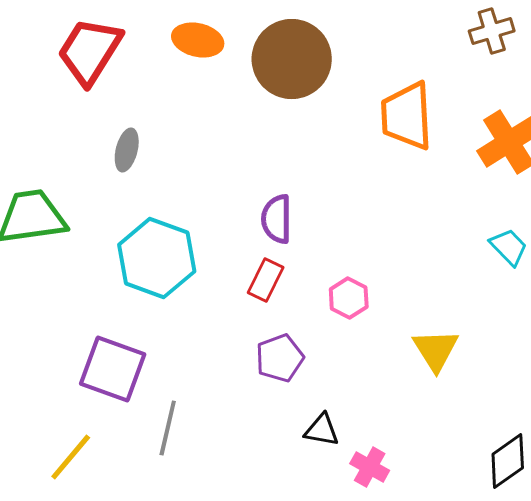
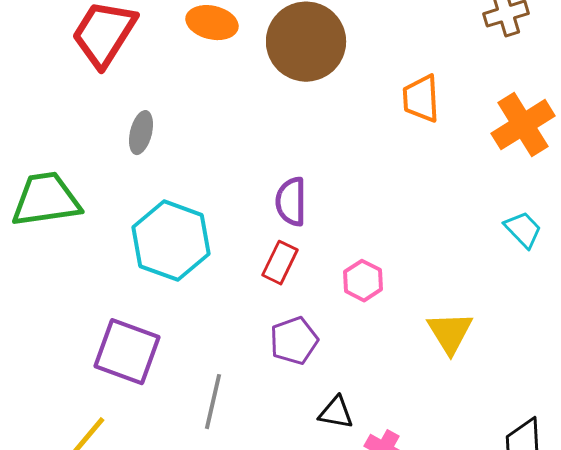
orange trapezoid: (407, 116) -> (421, 99), size x0.7
gray line: (168, 428) -> (213, 402), moved

